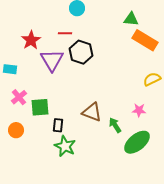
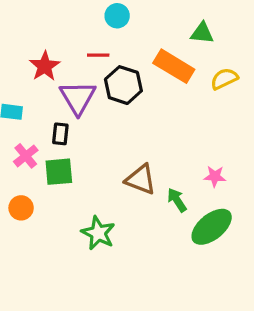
orange rectangle: (145, 40) -> (174, 66), moved
yellow semicircle: (152, 79) -> (224, 79), moved
black rectangle: (58, 125) -> (60, 134), moved

